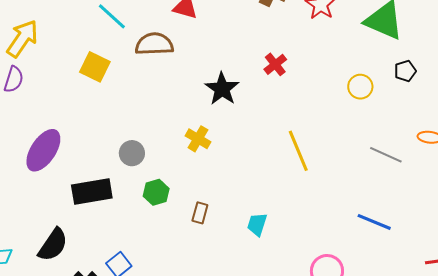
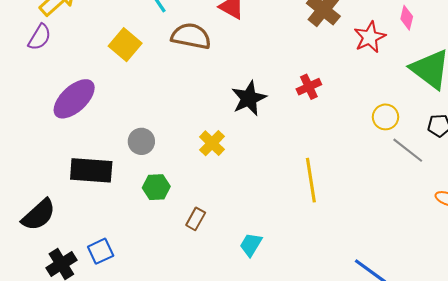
yellow circle: (360, 87) -> (386, 117), moved
purple ellipse: (43, 150) -> (74, 99), moved
gray line: (386, 155) -> (408, 150), moved

